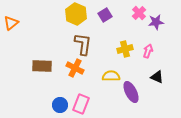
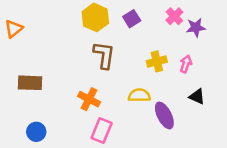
brown rectangle: (42, 66) -> (30, 83), moved
orange cross: (75, 68) -> (89, 99), moved
blue circle: (60, 105) -> (36, 132), moved

